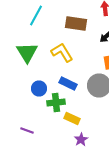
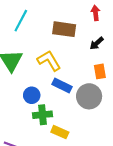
blue rectangle: (68, 84) -> (62, 86), moved
blue circle: (39, 88) -> (32, 95), moved

